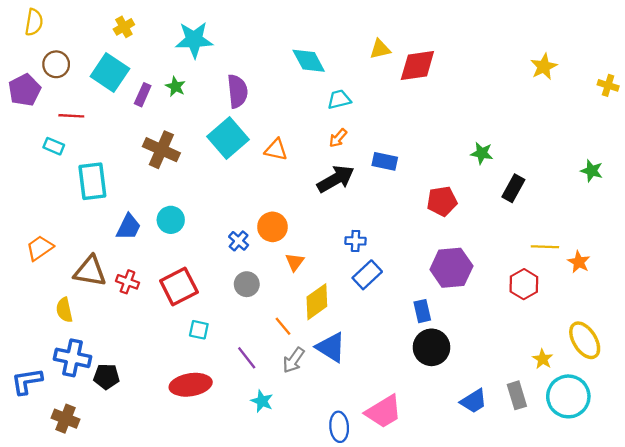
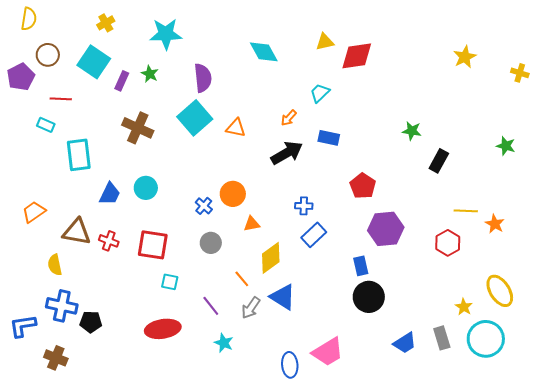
cyan trapezoid: (339, 99) -> (320, 93), moved, turned -30
red pentagon: (442, 201) -> (363, 186), moved, turned -30
orange triangle: (295, 262) -> (252, 224), turned 42
red square: (179, 287) -> (153, 245), turned 36

